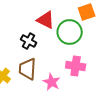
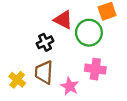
black cross: (29, 41) -> (45, 42), turned 35

